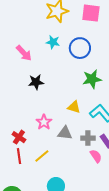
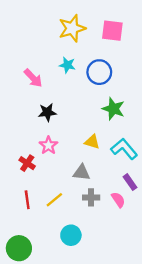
green star: (92, 79) -> (113, 109), turned 30
pink star: (44, 122) -> (48, 145), moved
red cross: (19, 137) -> (27, 163), moved
gray cross: (88, 138) -> (91, 197), moved

